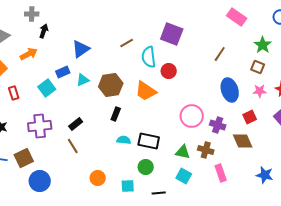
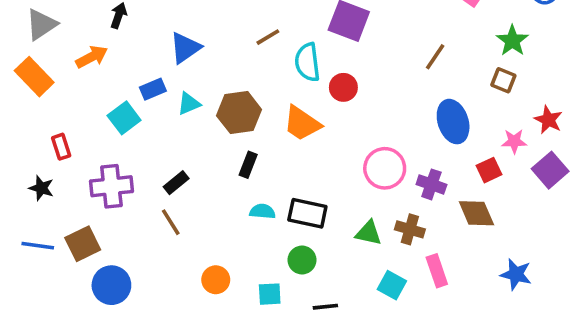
pink star: (260, 91) -> (514, 141), moved
red rectangle: (14, 93) -> (61, 147), moved
cyan square: (184, 176) -> (392, 285), moved

